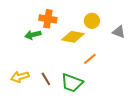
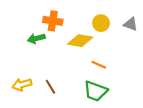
gray triangle: (119, 32) -> (131, 24), moved
orange line: (90, 59) -> (99, 65), turned 64
green trapezoid: (72, 83) -> (96, 91), moved

